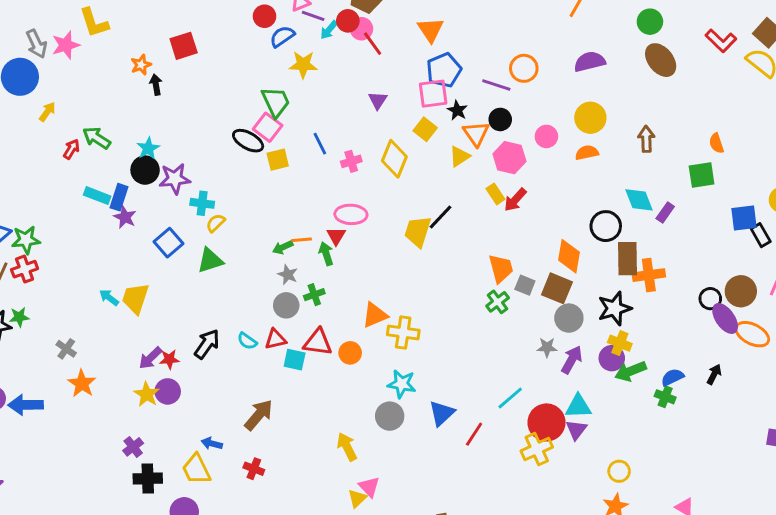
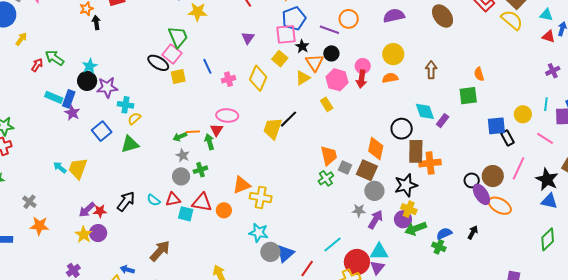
red arrow: (515, 200) -> (361, 79), moved, turned -36
orange star: (82, 384) -> (39, 226), turned -30
gray circle: (390, 416) -> (270, 252), moved

